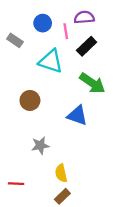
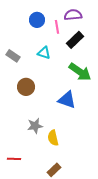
gray rectangle: (15, 40) -> (13, 56), moved
cyan triangle: (51, 61) -> (44, 53), size x0.6
yellow semicircle: (61, 173) -> (53, 138), moved

